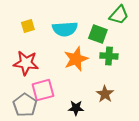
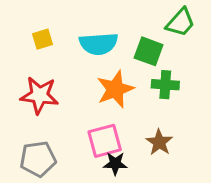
pink square: (43, 90) -> (105, 141), moved
gray pentagon: (25, 105) -> (38, 159), turned 30

